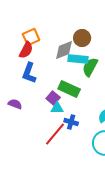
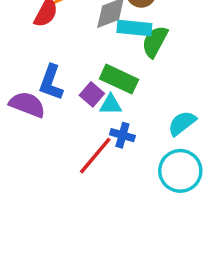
blue L-shape: (29, 73) -> (51, 82), moved
purple semicircle: (15, 104) -> (27, 105), size x1.5
cyan triangle: (57, 108) -> (111, 105), moved

